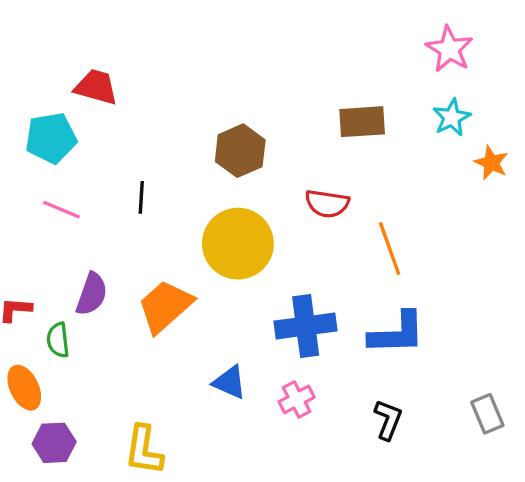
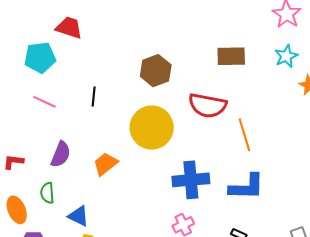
red semicircle: (327, 204) -> (207, 105), size x1.4
orange trapezoid: (165, 306) -> (105, 164), size x0.7
green semicircle: (58, 340) -> (47, 193), moved
blue triangle: (230, 382) -> (79, 216), moved

